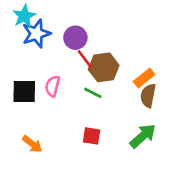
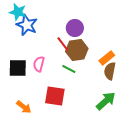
cyan star: (24, 16) -> (18, 12), turned -30
blue star: (36, 34) -> (27, 25), turned -30
purple circle: (75, 38) -> (75, 28), moved
red square: (92, 136) -> (55, 96), moved, size x1.5

